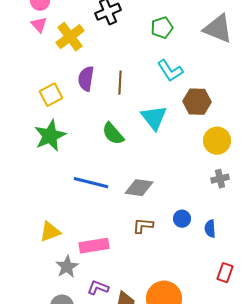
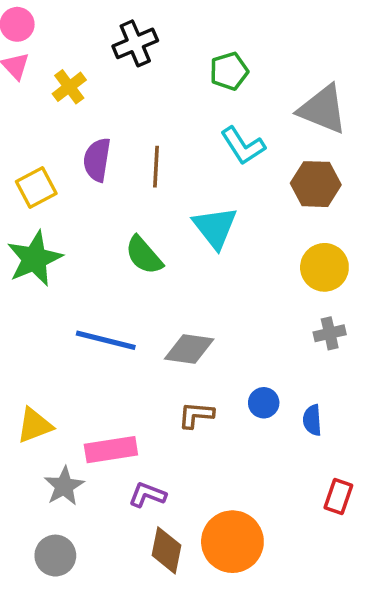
gray triangle: (218, 29) -> (323, 109), moved
yellow cross: (70, 37) -> (69, 87), size x0.7
brown hexagon: (197, 102) -> (316, 184), moved
purple L-shape: (98, 288) -> (147, 495), moved

